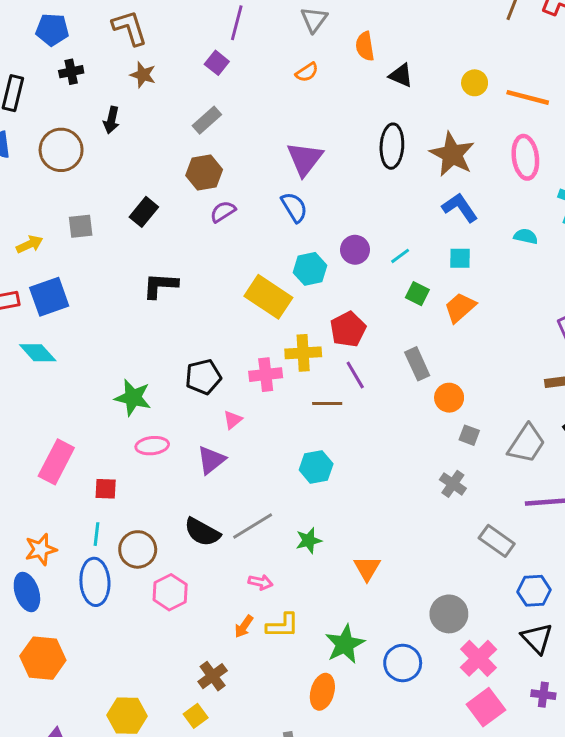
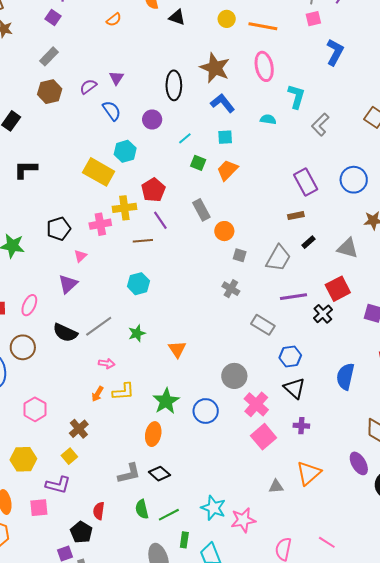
black ellipse: (392, 146) -> (174, 85), moved
purple triangle: (305, 159) -> (116, 78), size x0.6
purple semicircle: (223, 212) -> (88, 87), moved
purple circle: (355, 250) -> (152, 119), moved
pink ellipse: (152, 446) -> (29, 305), moved, turned -55
pink hexagon: (170, 592) -> (35, 409), moved

